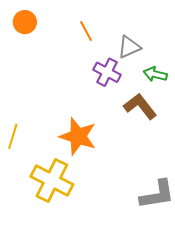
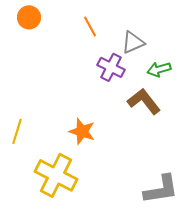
green arrow: (155, 74) -> (159, 69), turned -30
orange star: (78, 136) -> (82, 131), size x0.7

